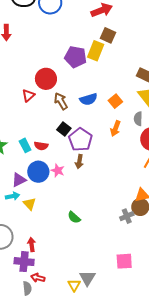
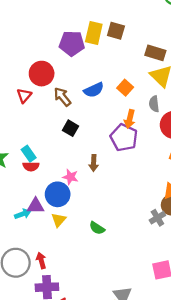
brown square: (108, 35) -> (116, 31), moved
purple pentagon: (80, 139) -> (124, 138), moved
red semicircle: (41, 146) -> (31, 166), moved
blue circle: (38, 172) -> (58, 194), moved
purple triangle: (19, 180) -> (36, 206), moved, turned 35
yellow triangle: (30, 204) -> (59, 220), moved, turned 32
red arrow: (32, 244) -> (41, 260), moved

